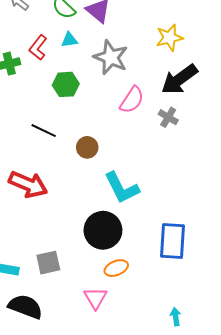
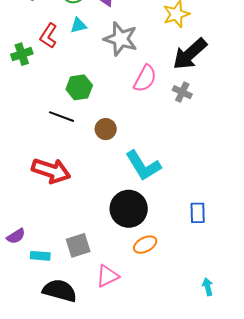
green hexagon: (66, 84) -> (79, 87), moved
blue rectangle: (172, 241) -> (198, 213), size x0.6
pink triangle: (95, 298) -> (107, 276), moved, turned 40

